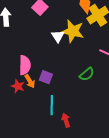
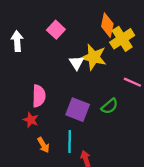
purple square: (46, 77) -> (78, 110), moved, size x1.5
orange arrow: (30, 81) -> (43, 145), moved

